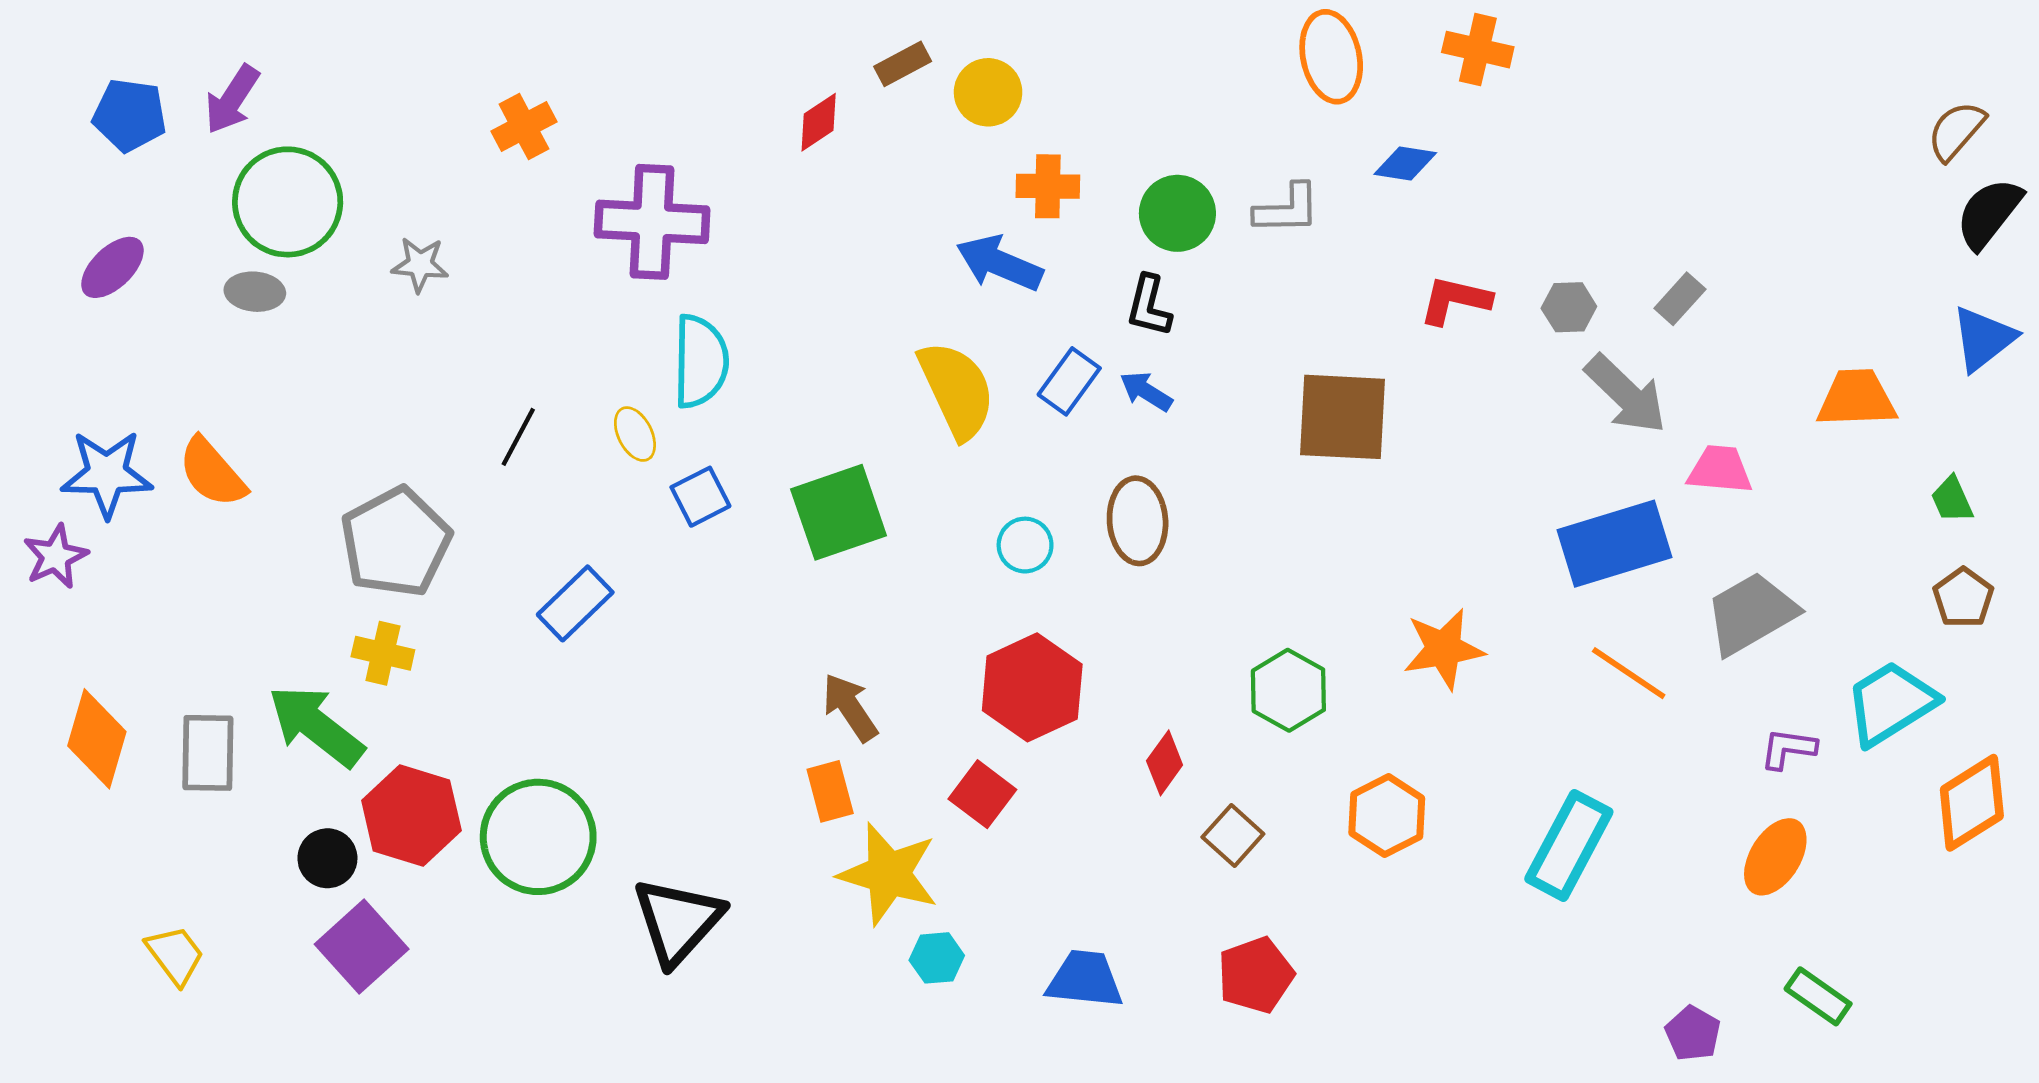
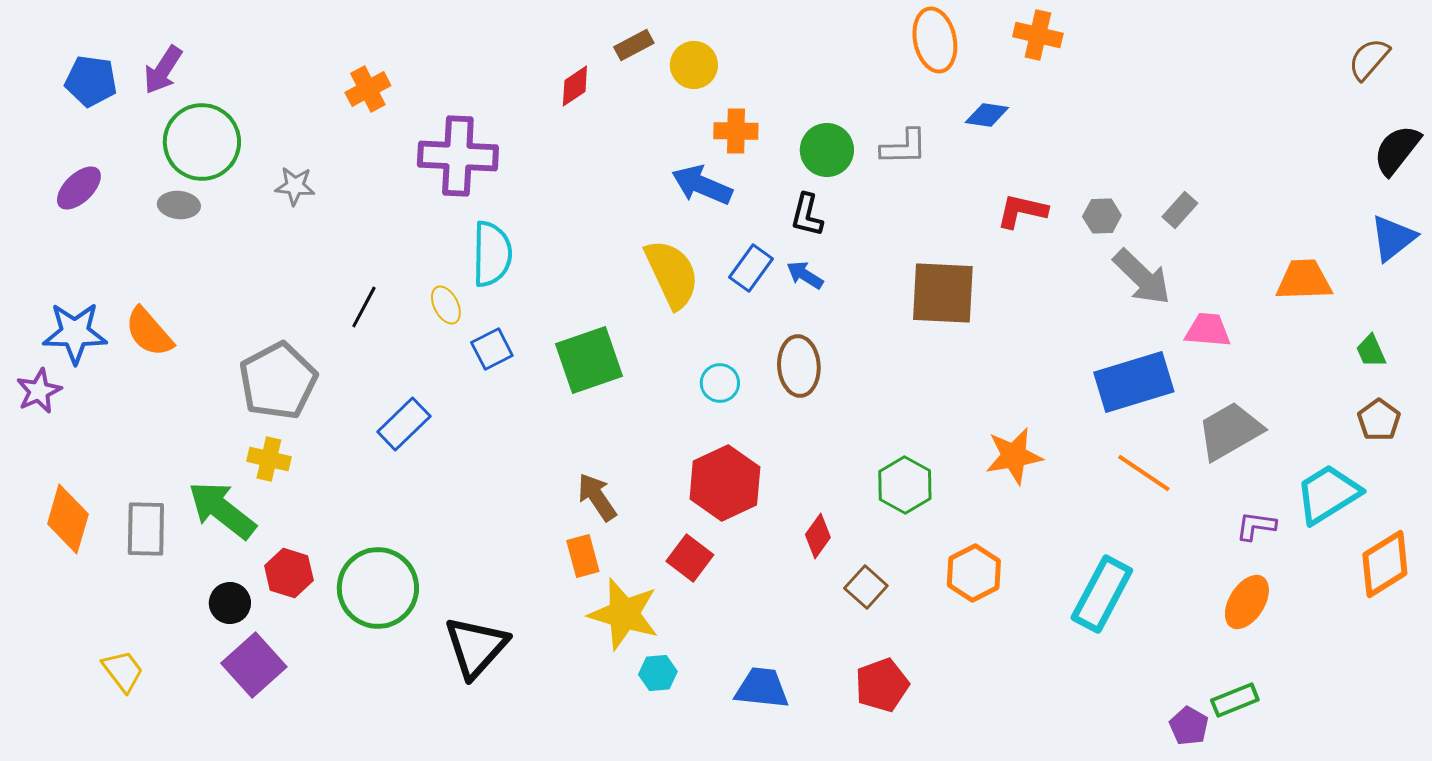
brown semicircle: (1956, 131) -> (1369, 59), moved
red hexagon: (411, 816) -> (289, 573), size x0.7
green rectangle: (1818, 996) -> (1235, 700), moved, turned -57

